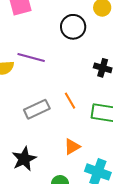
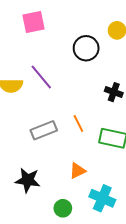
purple line: (31, 58) -> (41, 77), turned 32
black star: (24, 159) -> (28, 180), turned 30

